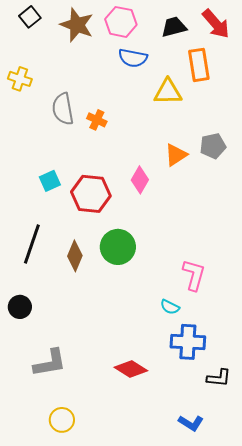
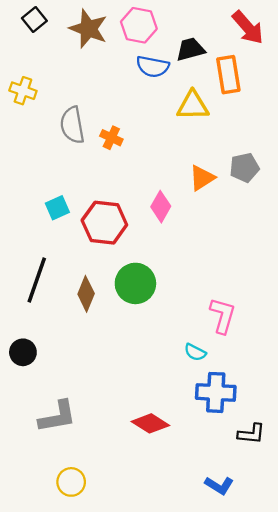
black trapezoid: (174, 27) -> (190, 49), moved

